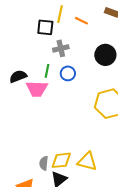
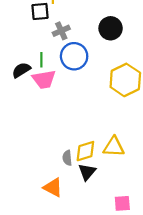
green line: (47, 71) -> (41, 60), moved
blue circle: (68, 73) -> (74, 56), size x1.6

